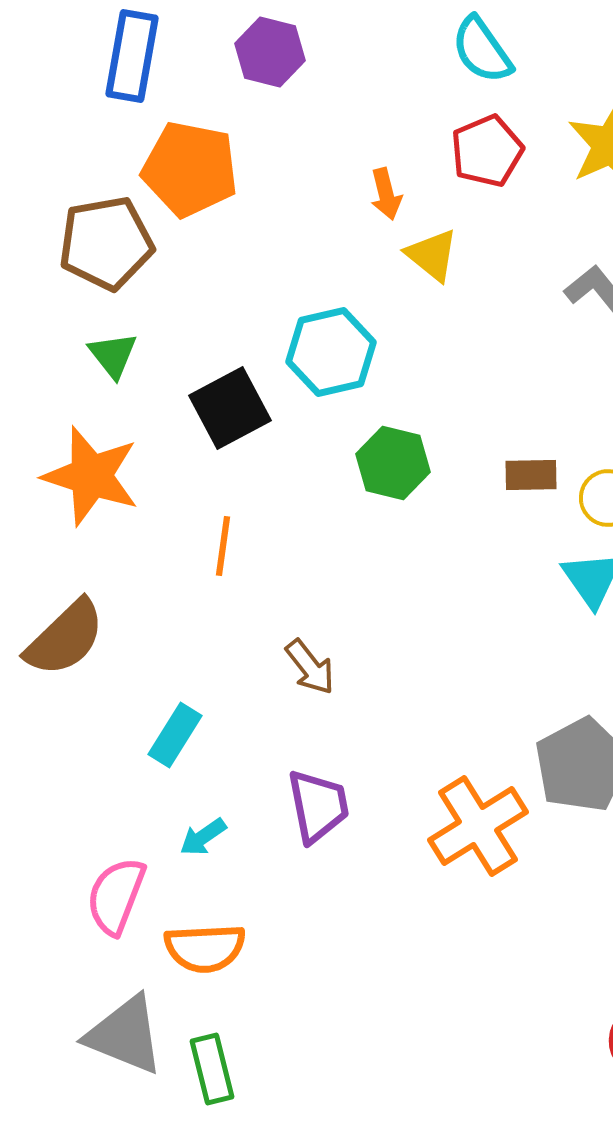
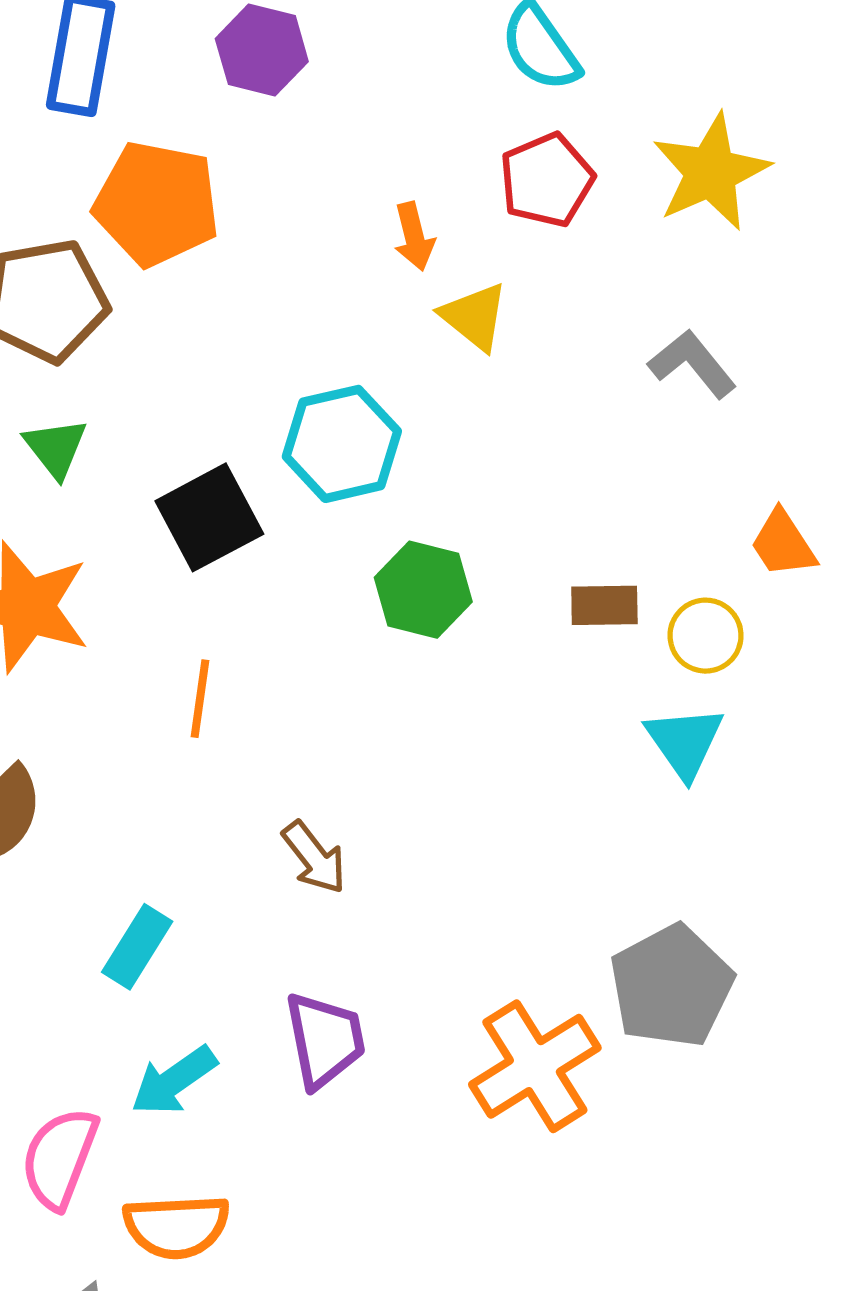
cyan arrow: (203, 837) -> (174, 1081), size x1.4

